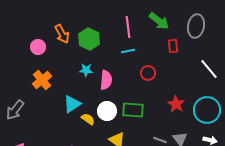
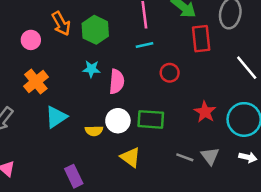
red rectangle: (173, 46) -> (201, 39), size x1.5
cyan triangle: (72, 104) -> (56, 117), moved
yellow semicircle: (88, 119) -> (94, 131), turned 144

